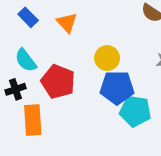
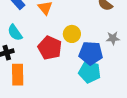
red pentagon: (58, 82) -> (50, 48), moved
blue pentagon: (117, 88) -> (91, 53), moved

